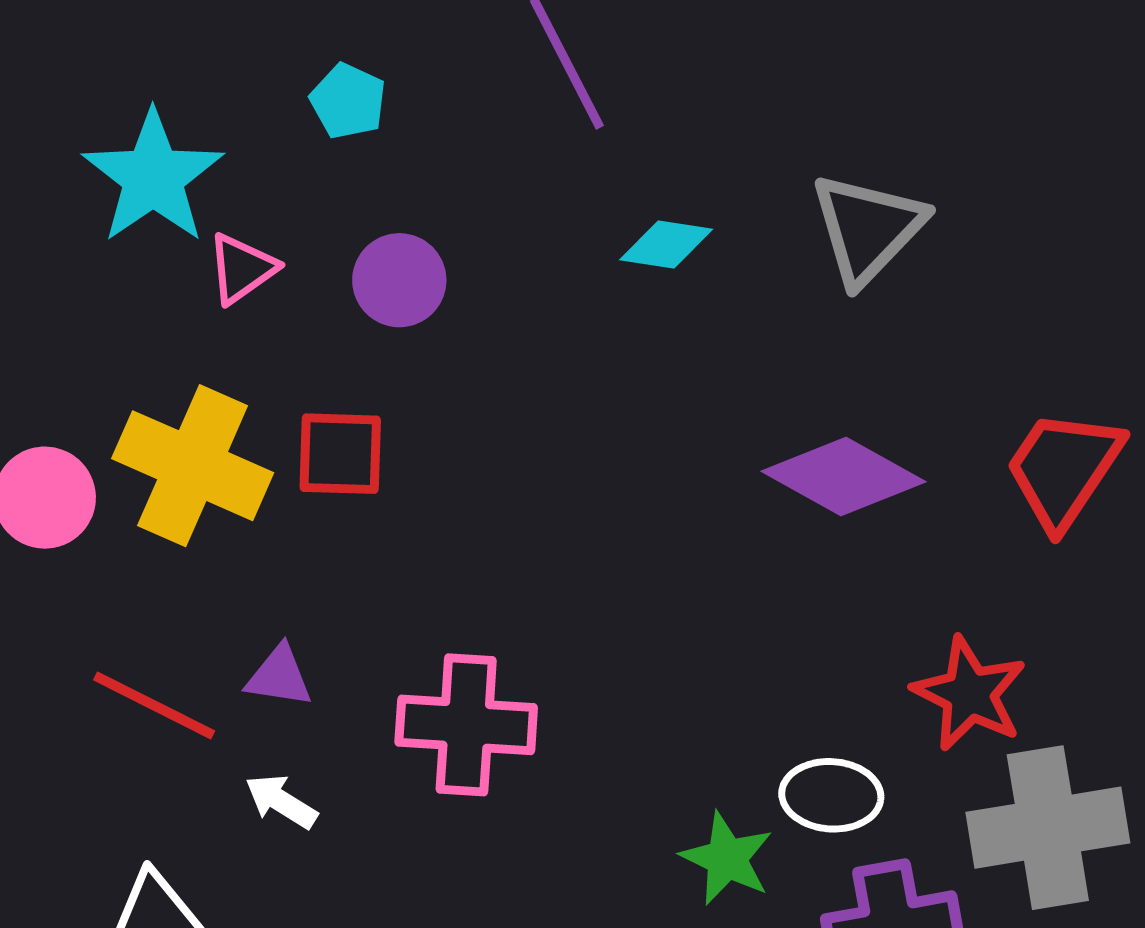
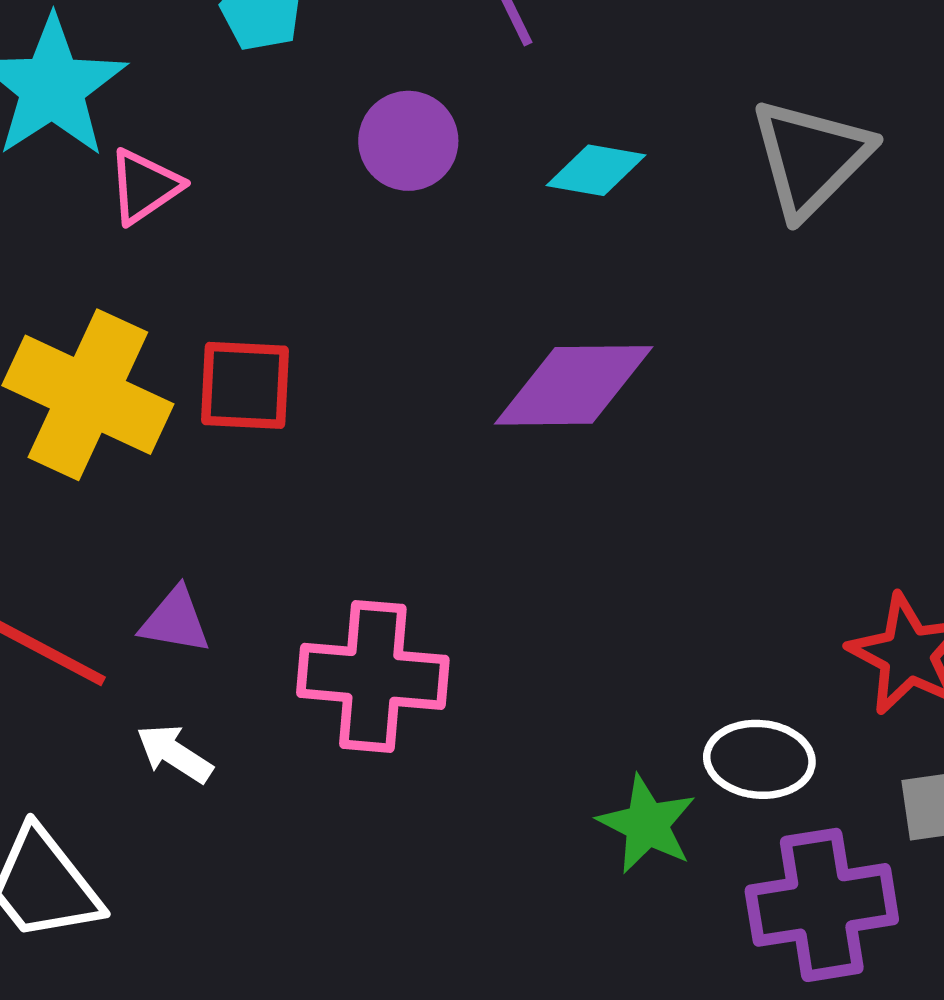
purple circle: (399, 280) -> (408, 141), moved
purple diamond: (844, 477) -> (574, 385), moved, turned -31

